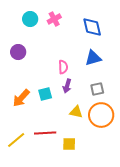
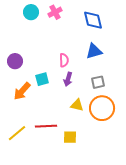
purple circle: (18, 52) -> (15, 61), moved
cyan square: (45, 94) -> (42, 79), moved

